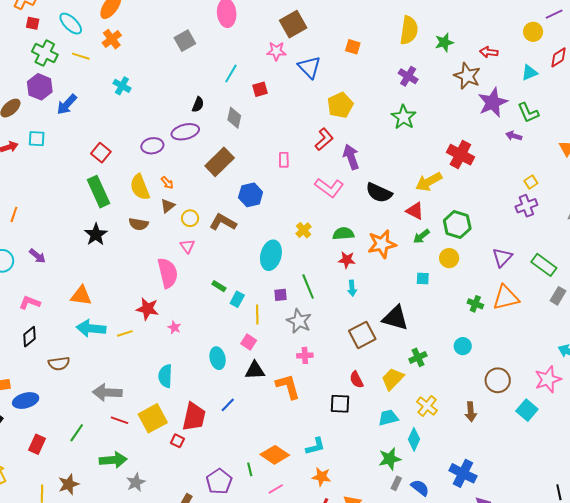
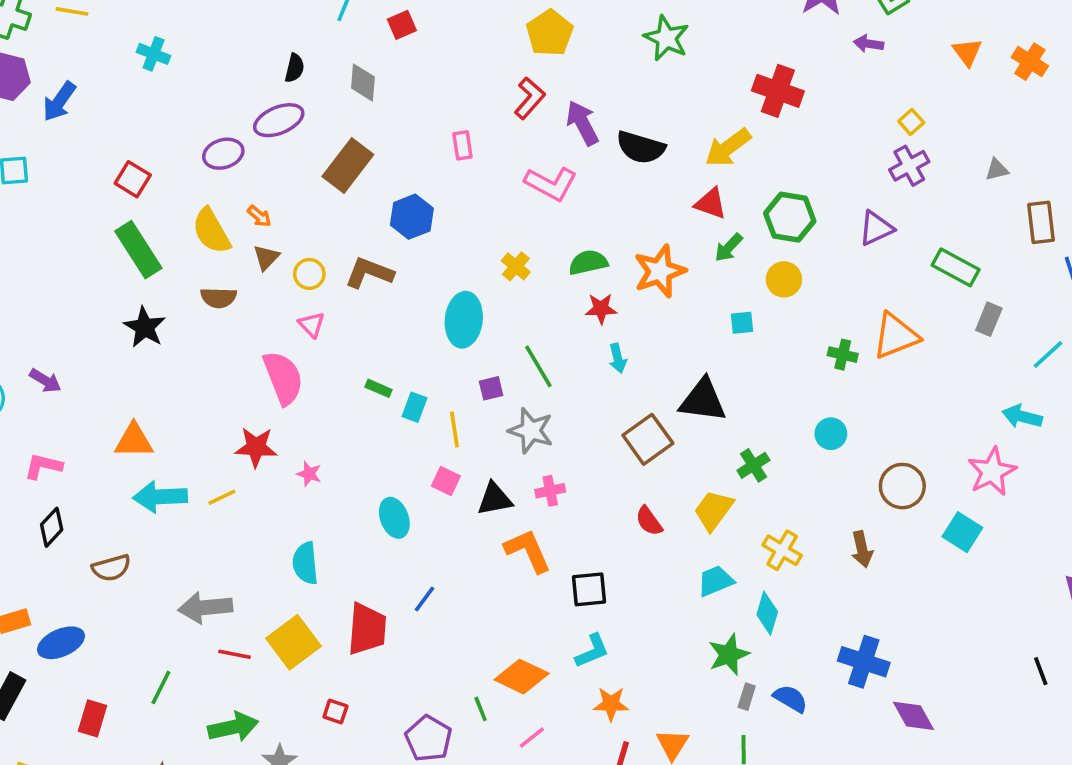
black semicircle: (379, 193) -> (641, 147), moved
purple triangle: (502, 257) -> (876, 228), moved, turned 30
black triangle: (255, 370) -> (495, 499), moved
black square: (340, 404) -> (589, 589), moved
red square: (177, 441) -> (335, 712), moved

